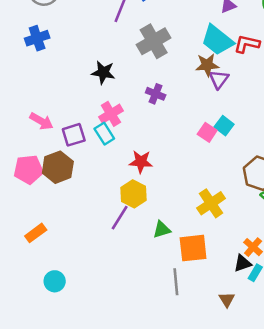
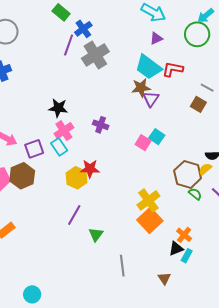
gray cross: (154, 41) -> (95, 55), moved
black star: (103, 72) -> (58, 108), moved
purple cross: (156, 94) -> (101, 125), moved
yellow hexagon: (133, 194) -> (77, 178), moved
green triangle: (162, 230) -> (96, 234), moved, turned -35
orange square: (193, 248) -> (150, 220), moved, turned -35
cyan circle: (55, 281) -> (32, 294), moved

